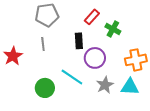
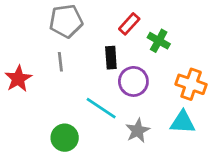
orange cross: (136, 60) -> (191, 84), turned 30
gray star: (105, 85) -> (138, 131), moved
green circle: (45, 88) -> (65, 138), moved

